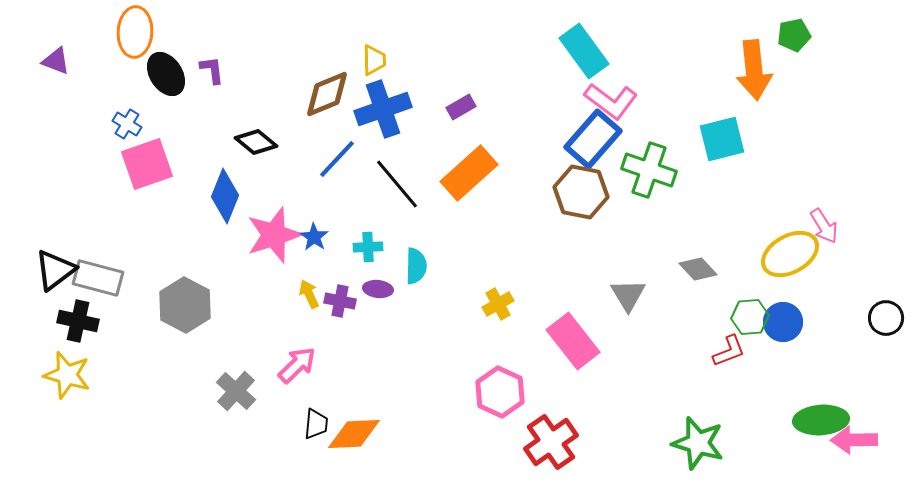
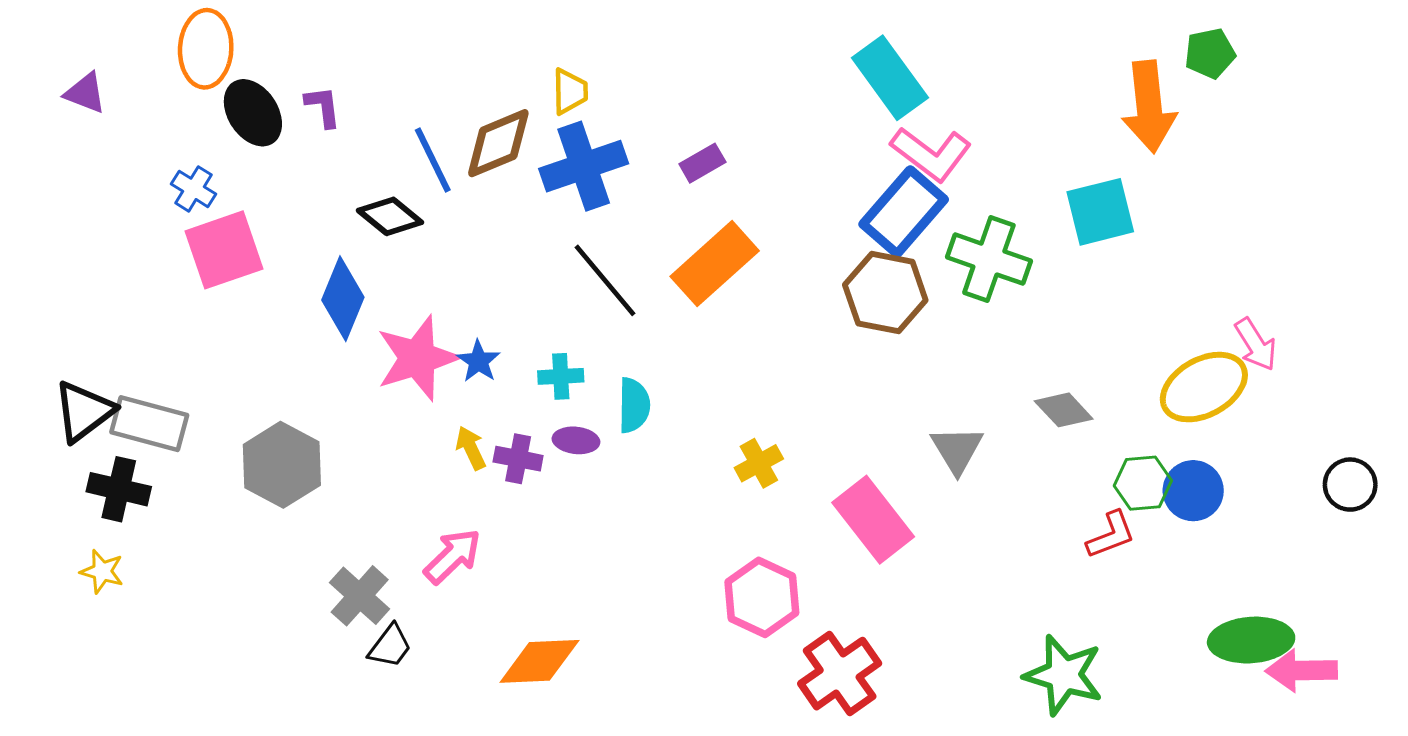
blue line: (337, 159) -> (433, 160), moved, turned -69
yellow star: (67, 375) -> (102, 571), size x0.6
black trapezoid: (316, 424) -> (390, 646), moved, turned 32

